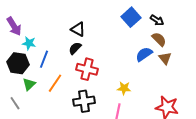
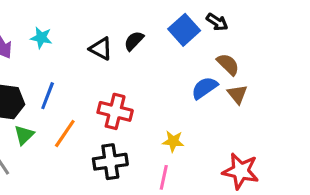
black arrow: (157, 20) -> (217, 22), moved
cyan star: (29, 43) -> (41, 38), moved
black semicircle: (75, 48) -> (134, 41), moved

